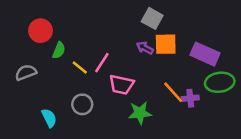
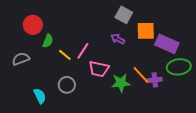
orange square: (166, 44) -> (146, 31), moved
green star: (140, 113) -> (121, 83), moved

